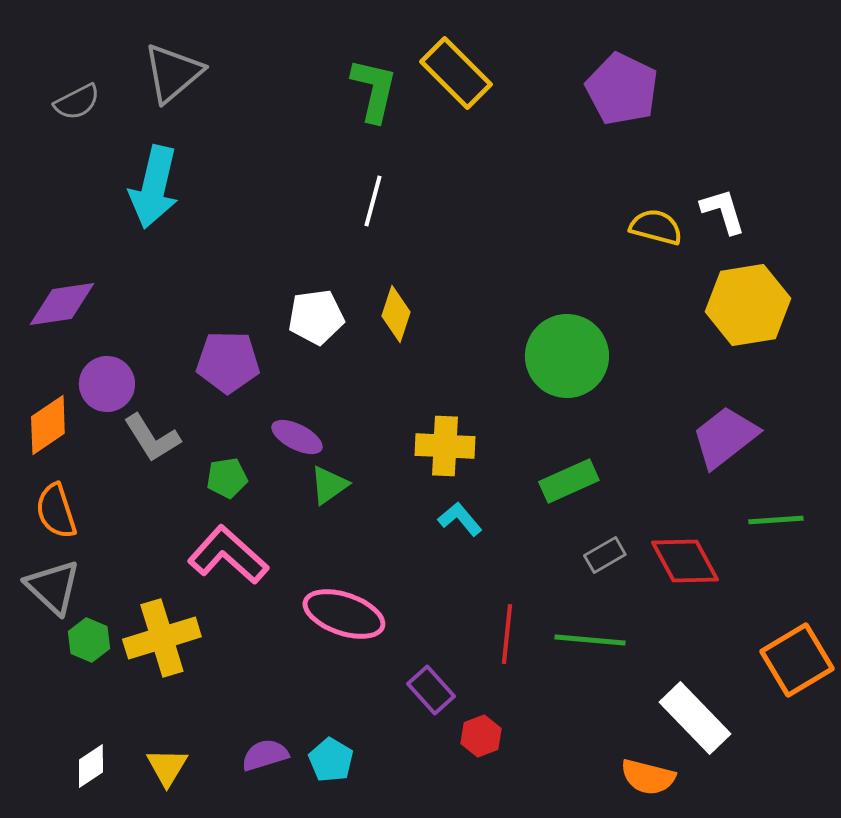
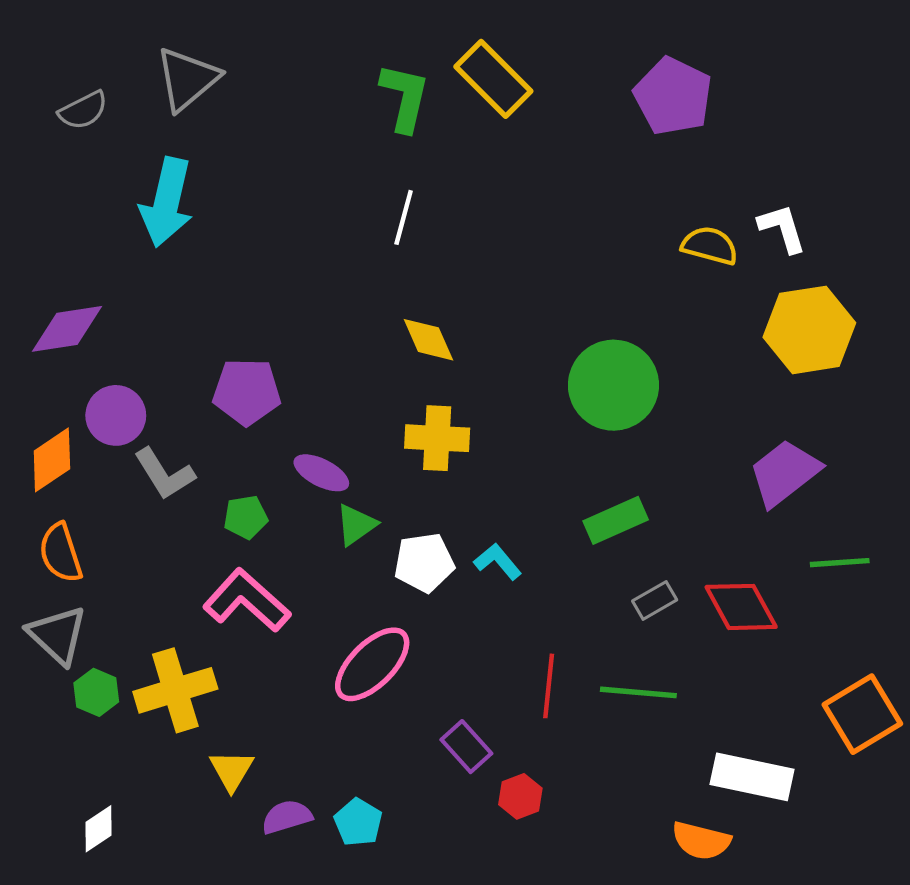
yellow diamond: (396, 314) -> (428, 340), turned -42
white pentagon: (316, 317) -> (424, 563), moved
yellow cross: (445, 446) -> (437, 438), moved
pink ellipse: (344, 614) -> (372, 664), turned -64
white rectangle: (695, 718) -> (752, 777), turned -34
yellow triangle: (167, 767) -> (232, 770), moved

